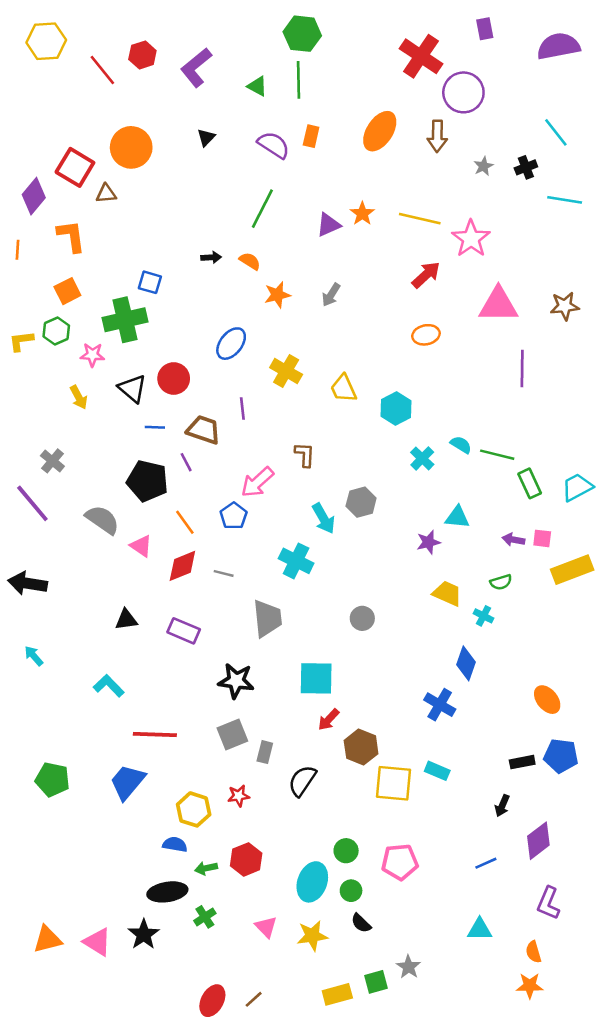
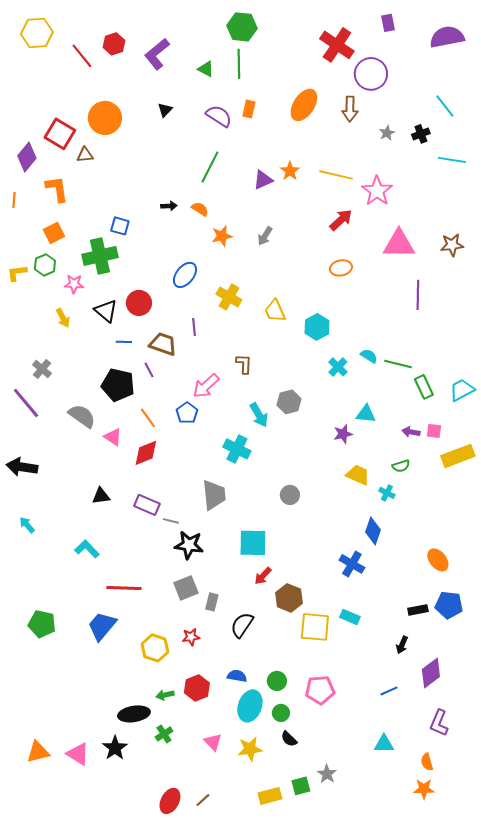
gray line: (224, 573) -> (171, 521), moved
blue semicircle: (175, 844) -> (237, 676), moved

